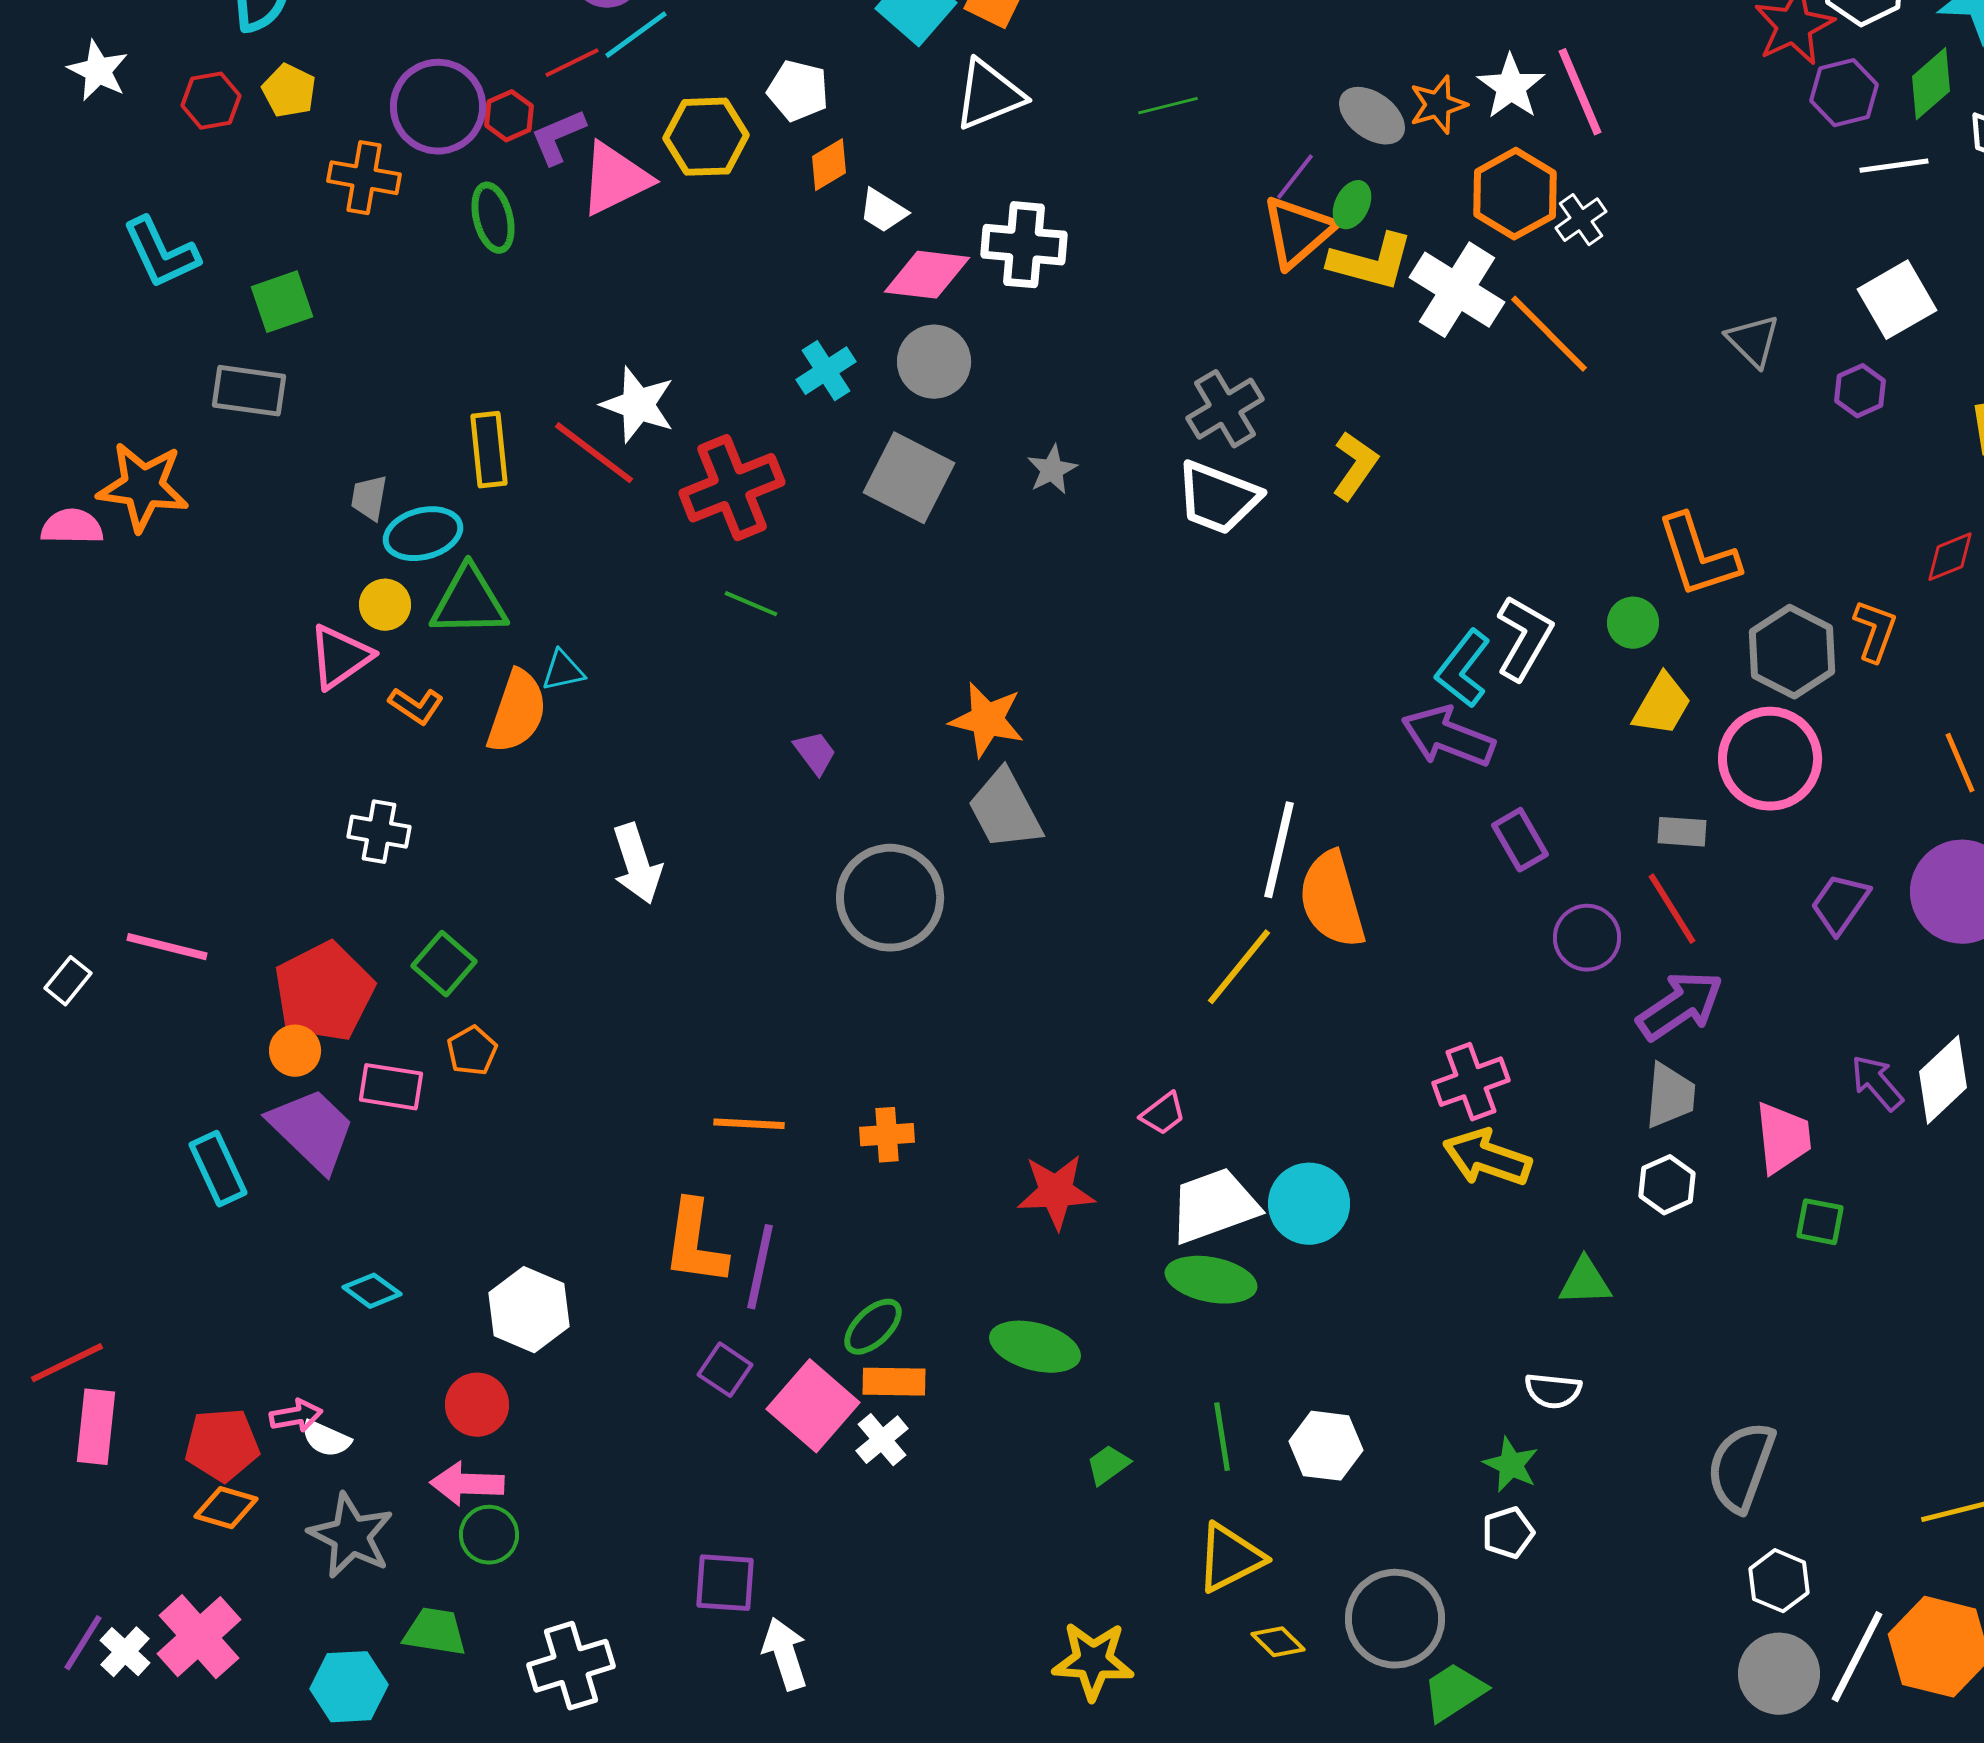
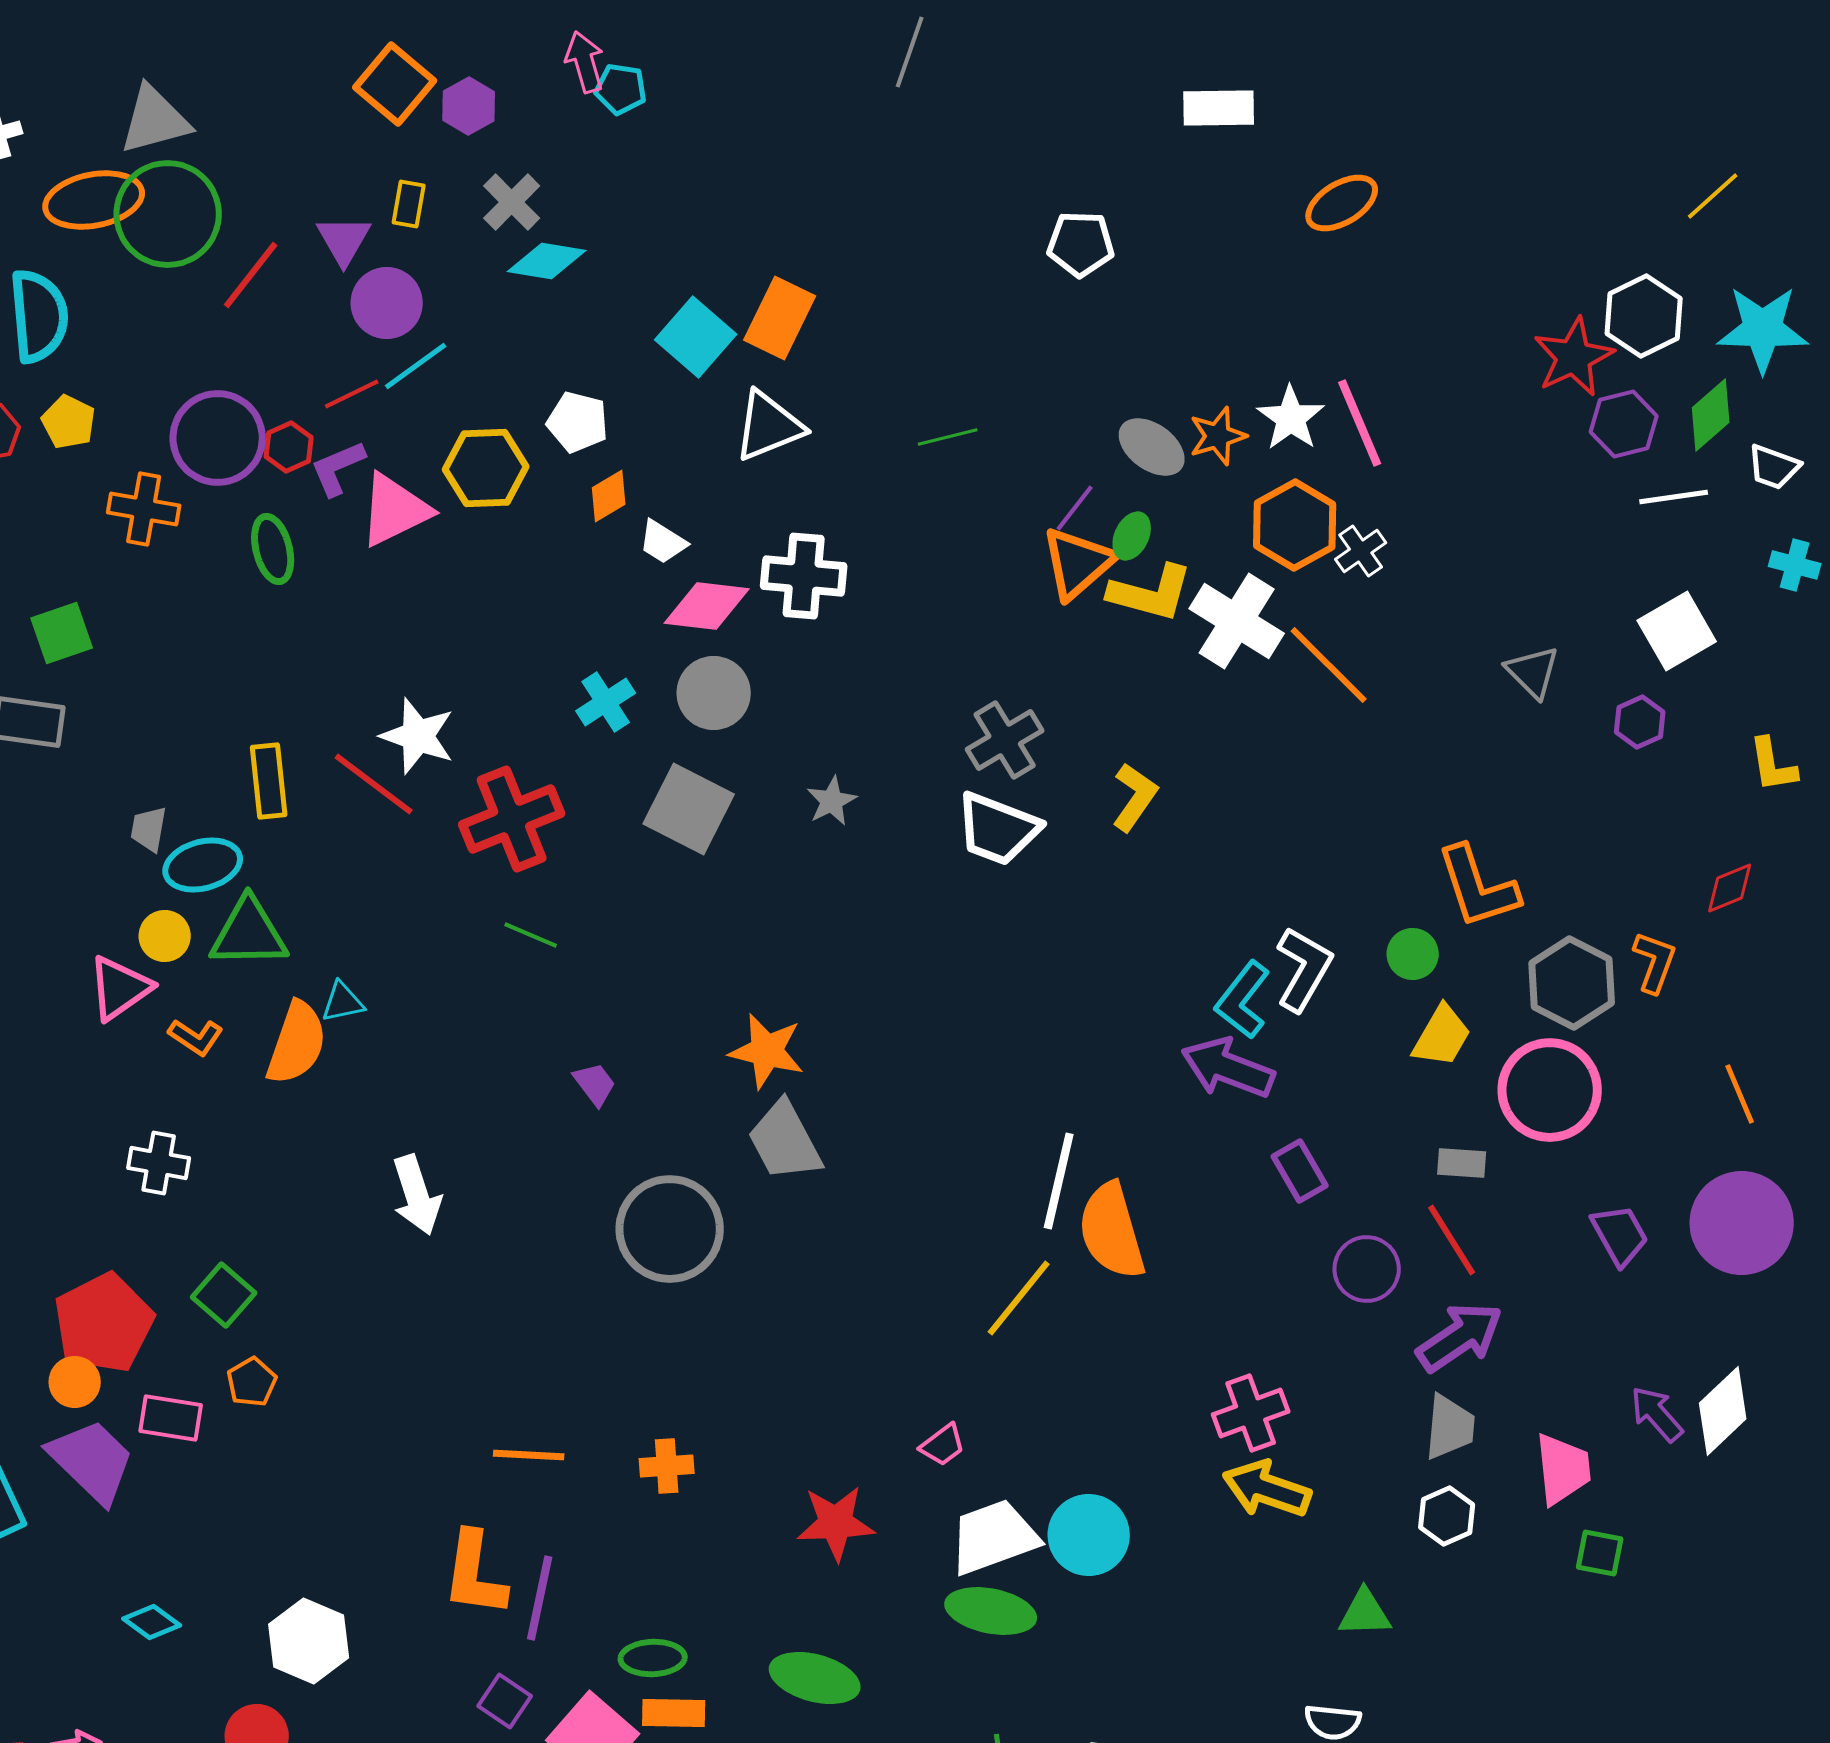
purple trapezoid: (1840, 904) -> (1620, 1235), turned 116
green ellipse: (873, 1327) -> (653, 1658), turned 42

